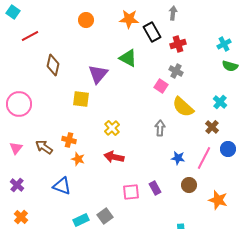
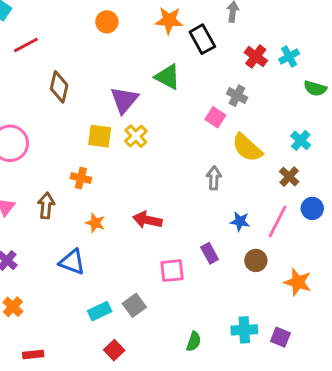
red cross: (178, 44) -> (256, 57), moved, turned -35
cyan cross: (224, 44) -> (289, 57), moved
yellow cross: (112, 128) -> (136, 136), moved
orange cross: (69, 140) -> (81, 178), moved
brown arrow: (44, 147) -> (46, 206), turned 60
purple rectangle: (155, 188) -> (210, 253), moved

